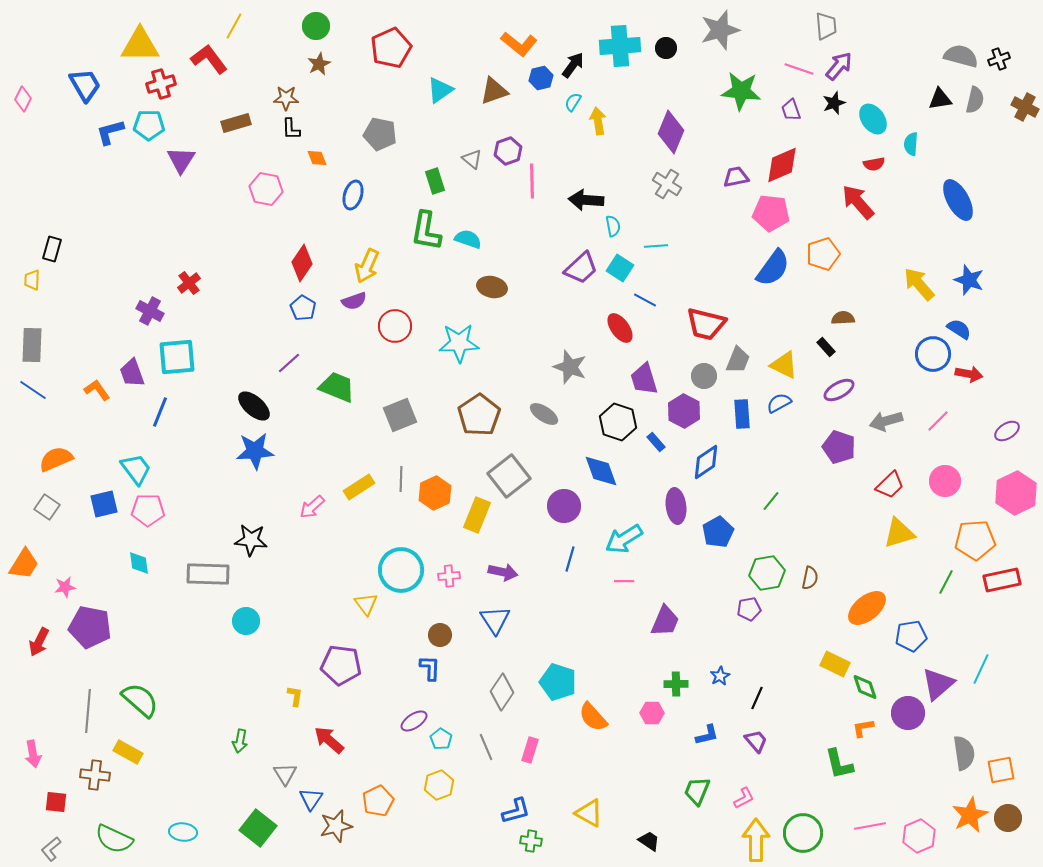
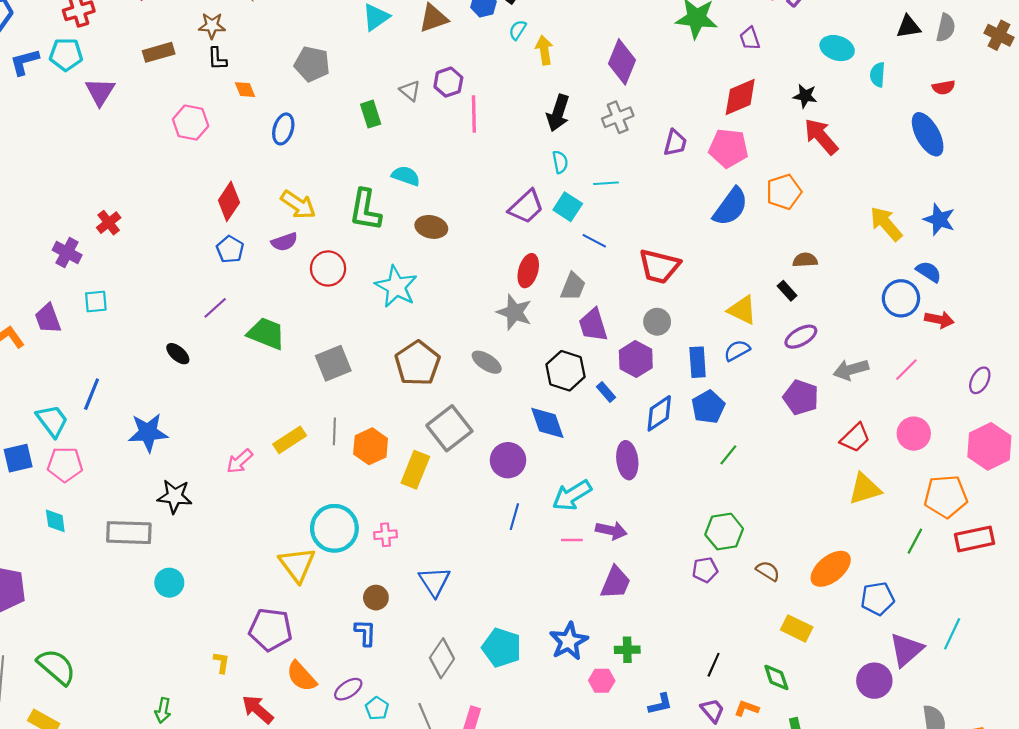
black star: (834, 103) -> (805, 96), moved, turned 30
cyan ellipse: (873, 119) -> (837, 48), turned -36
red semicircle: (874, 164) -> (944, 87), moved
purple trapezoid: (736, 177) -> (675, 143), moved, turned 116
gray cross: (667, 184) -> (618, 117), turned 36
black arrow: (586, 200) -> (558, 113), moved, turned -76
green L-shape: (426, 231) -> (365, 210), moved
yellow arrow: (367, 266) -> (298, 205), turned -80
red ellipse: (620, 328) -> (528, 271), moved, turned 52
cyan star: (459, 343) -> (396, 287), turned 30
cyan square: (177, 357) -> (96, 301), size x0.6
gray trapezoid: (738, 360) -> (573, 287), moved
black ellipse: (254, 406) -> (178, 354), size x0.7
blue line: (160, 412) -> (92, 394), moved
purple ellipse: (1007, 431) -> (980, 380), turned -30
blue star: (255, 451) -> (148, 432), moved
blue pentagon: (718, 532) -> (708, 407), moved
purple arrow: (503, 572) -> (611, 530), moved
brown semicircle: (810, 578) -> (768, 571), moved, turned -70
yellow triangle: (366, 604) -> (297, 565), size x1.5
blue star: (720, 676) -> (569, 641), moved, size x1.8
green diamond: (865, 687) -> (776, 677), moved
orange semicircle: (593, 717) -> (301, 676), moved
orange L-shape: (863, 728) -> (747, 708), moved, turned 30

